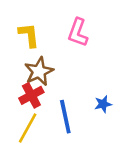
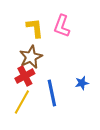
yellow L-shape: (29, 35) -> (35, 28), moved

